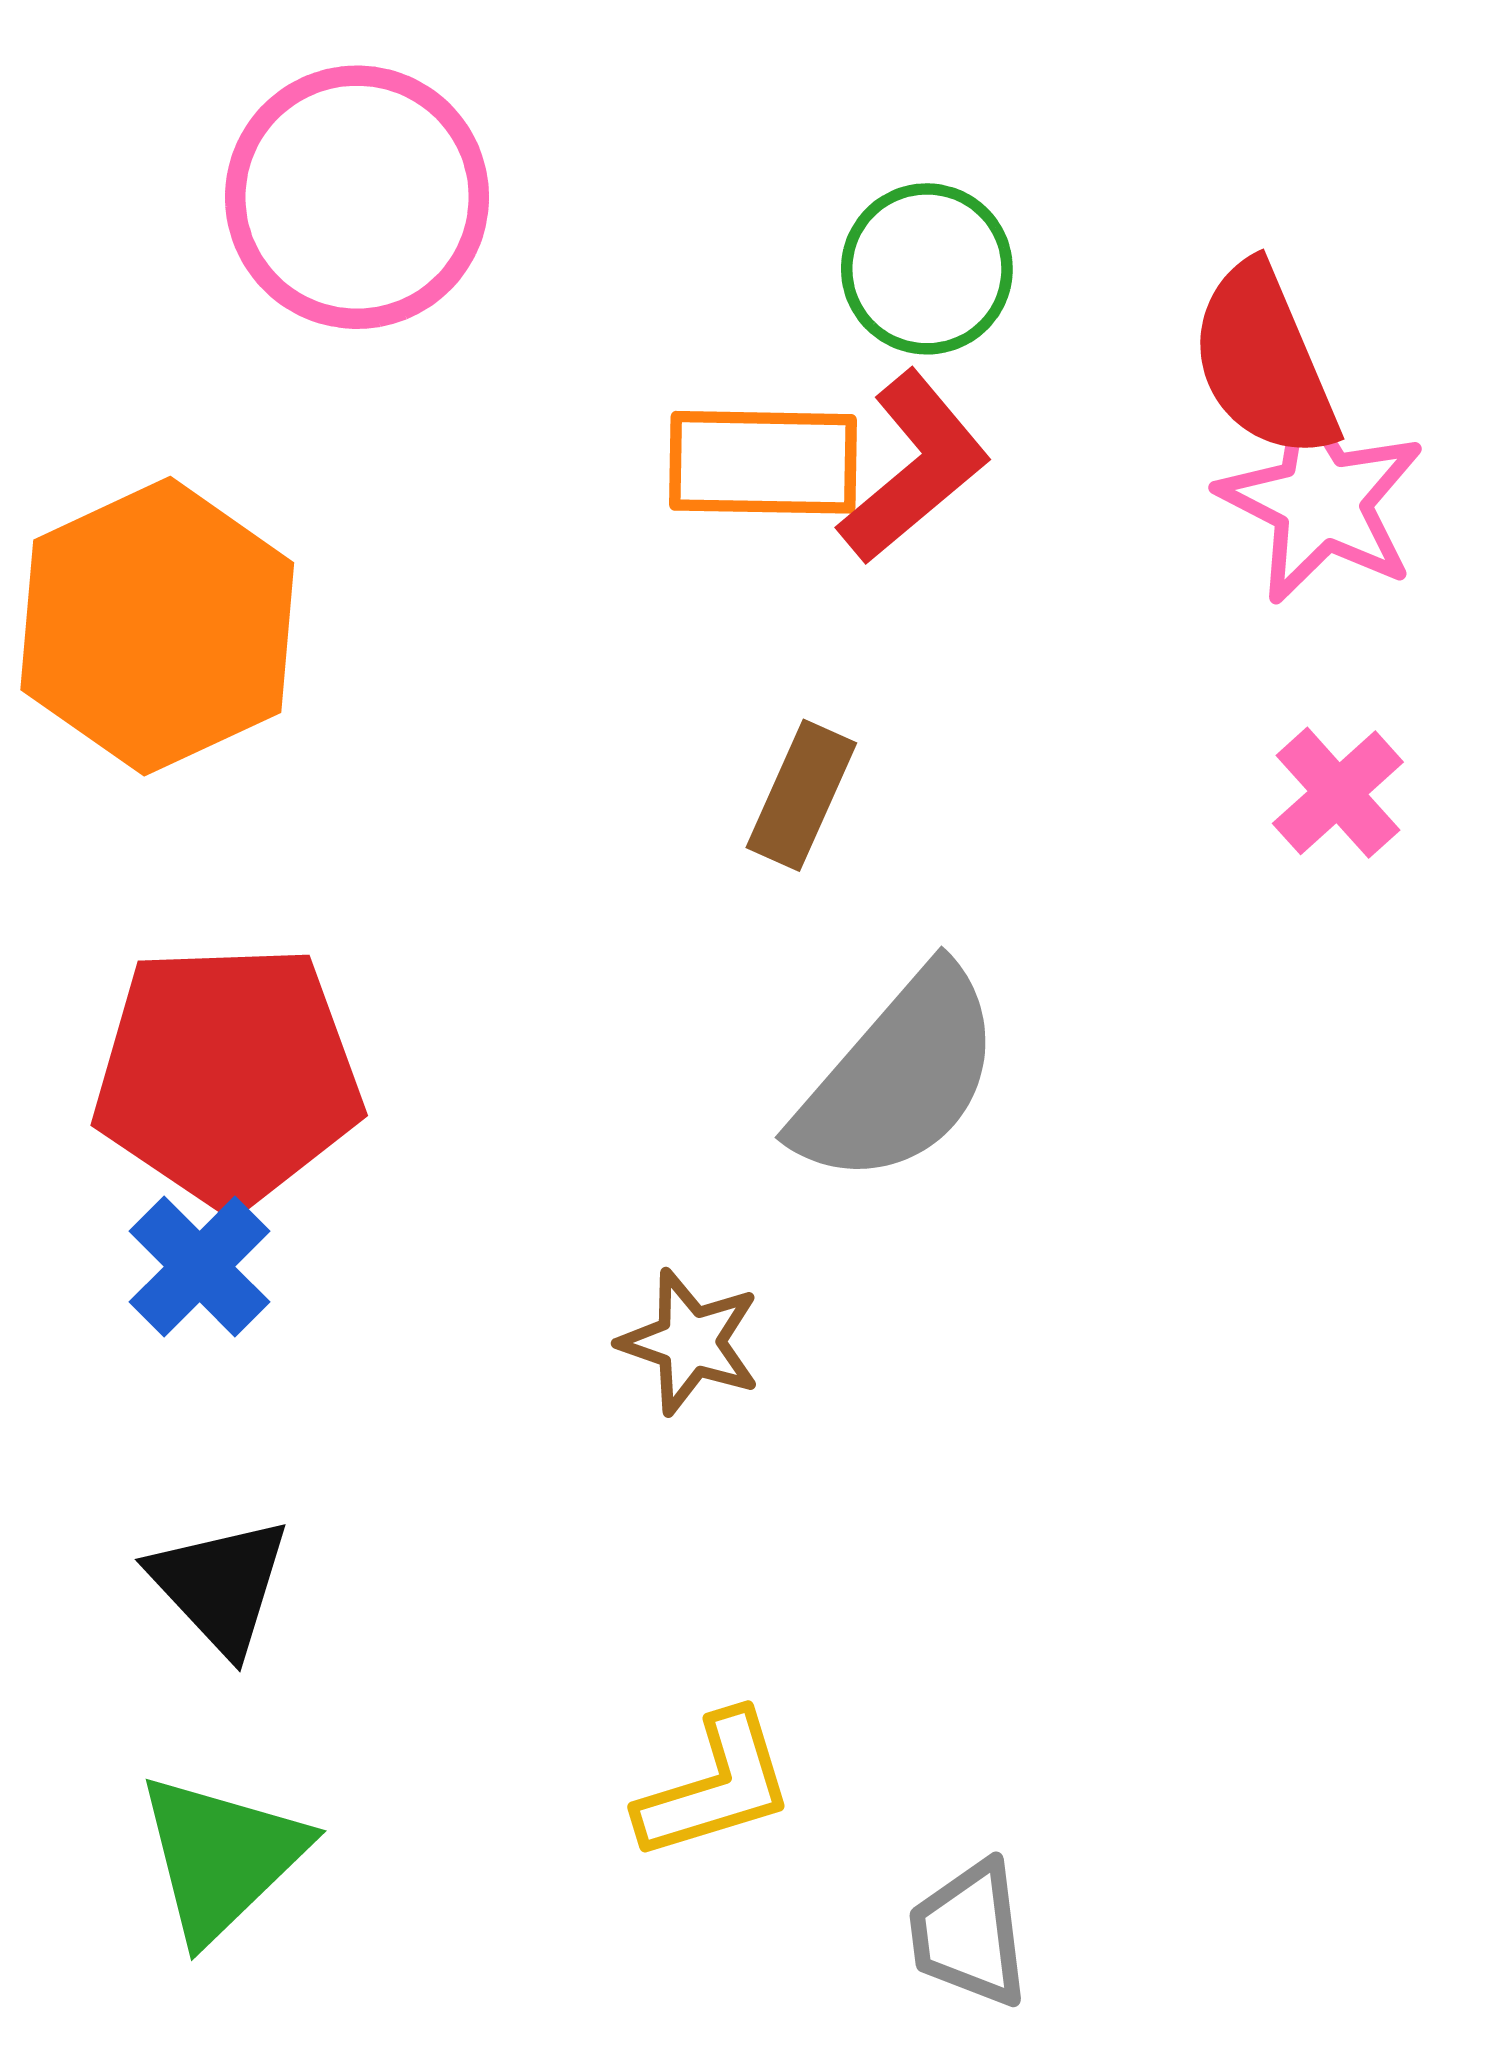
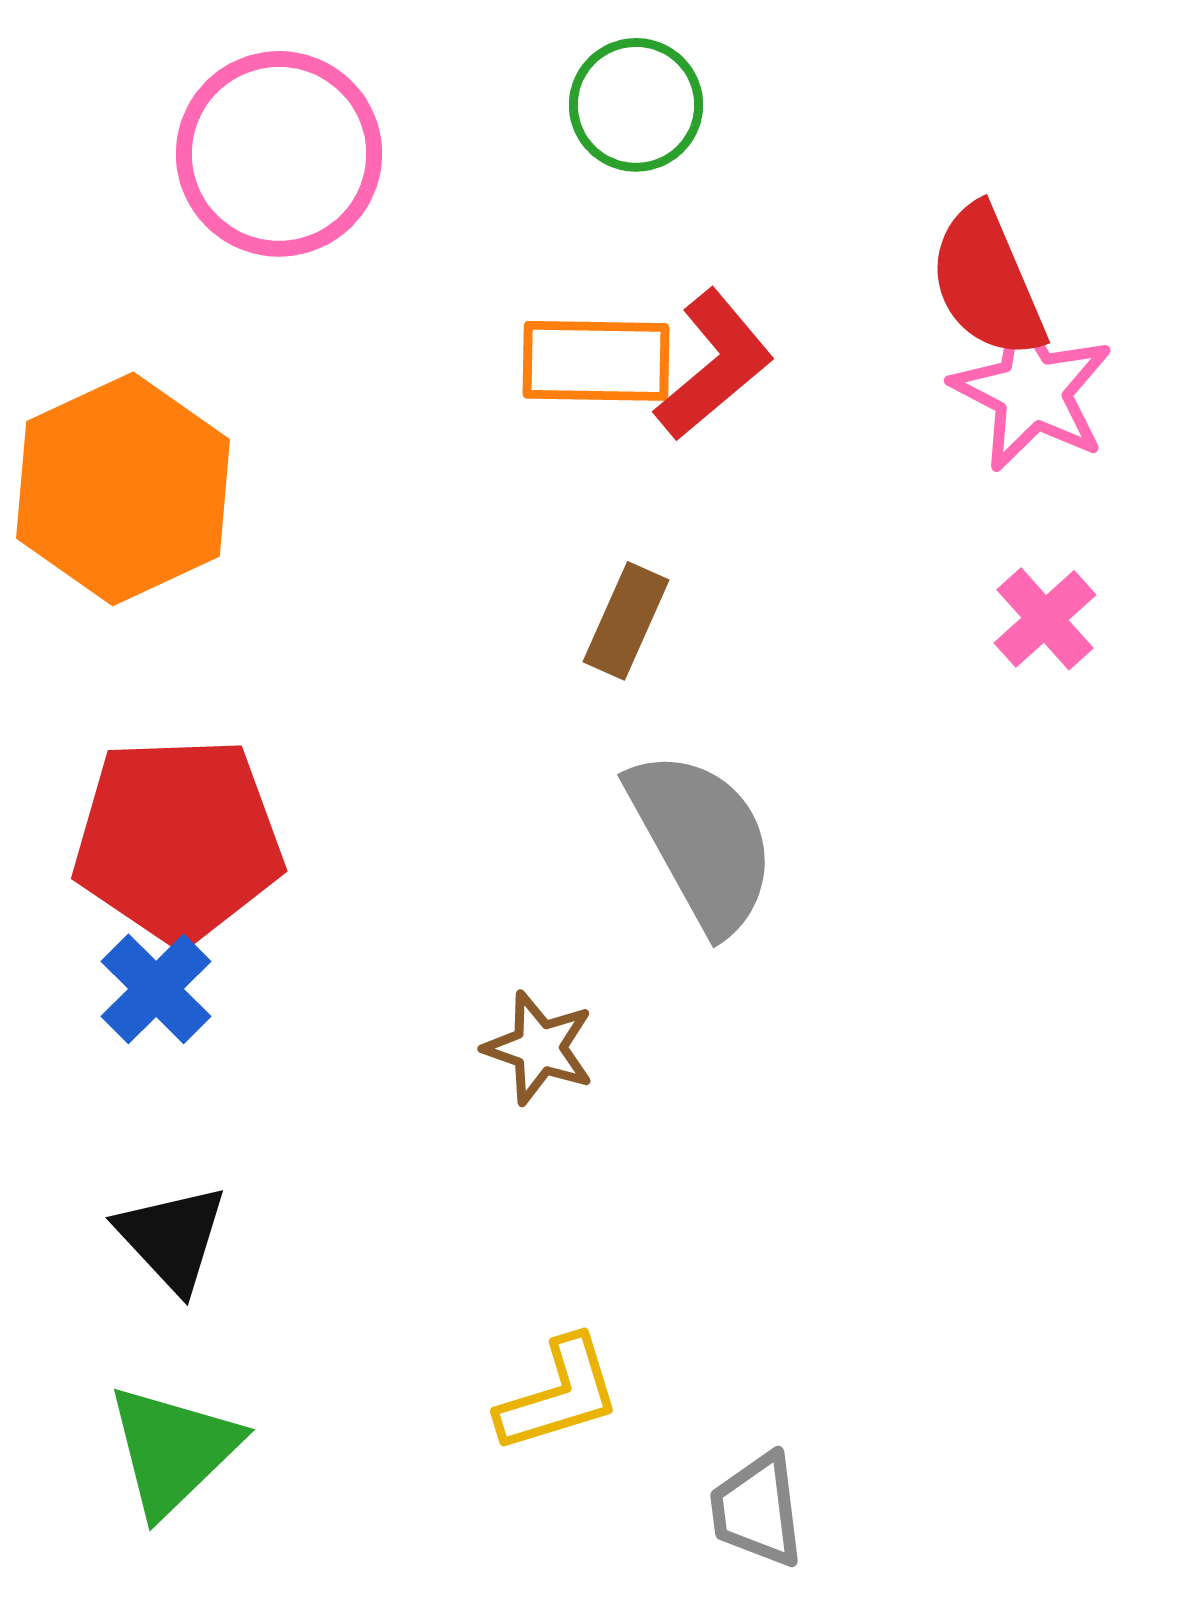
green circle: (927, 269) -> (636, 105), moved
gray semicircle: (899, 1077) -> (702, 841), turned -70

